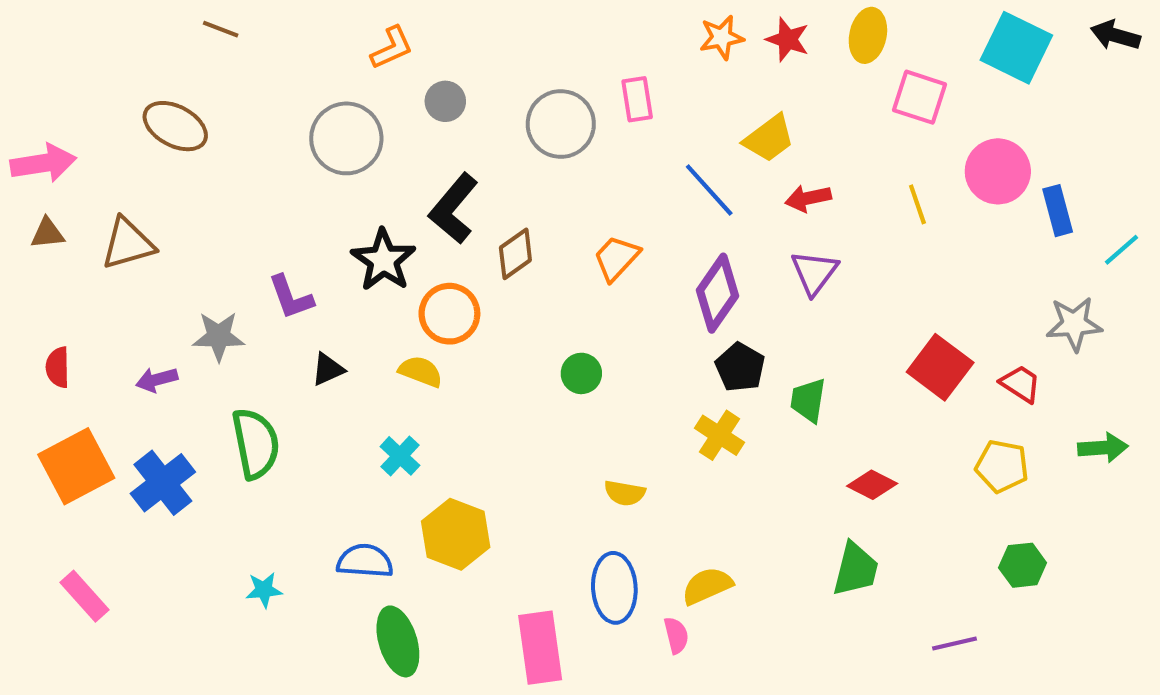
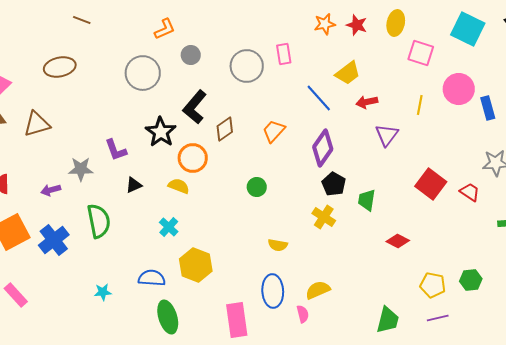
brown ellipse: (175, 126) -> (60, 67), turned -40
yellow line: (917, 204) -> (420, 105), turned 30
purple triangle: (814, 272) -> (387, 135), moved
yellow pentagon: (1002, 466) -> (433, 285), moved
green trapezoid: (856, 569) -> (388, 320), moved

